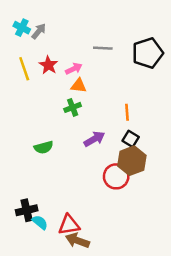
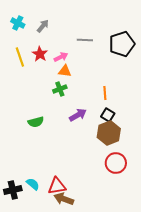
gray arrow: (39, 31) -> (43, 26), moved
red circle: (116, 176) -> (116, 163), moved
black cross: (27, 210) -> (13, 190), moved

